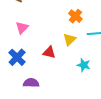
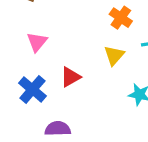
red triangle: (49, 52) -> (70, 77), moved, turned -40

